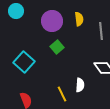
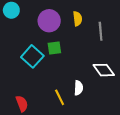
green square: (57, 47) -> (54, 48), turned 32
cyan square: (24, 62) -> (32, 56), moved

